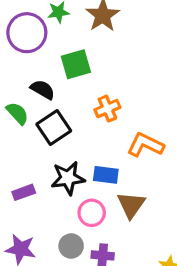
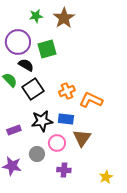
purple circle: (27, 33) -> (18, 42), moved
orange cross: (107, 109) -> (67, 91), moved
gray circle: (71, 246) -> (37, 154), moved

